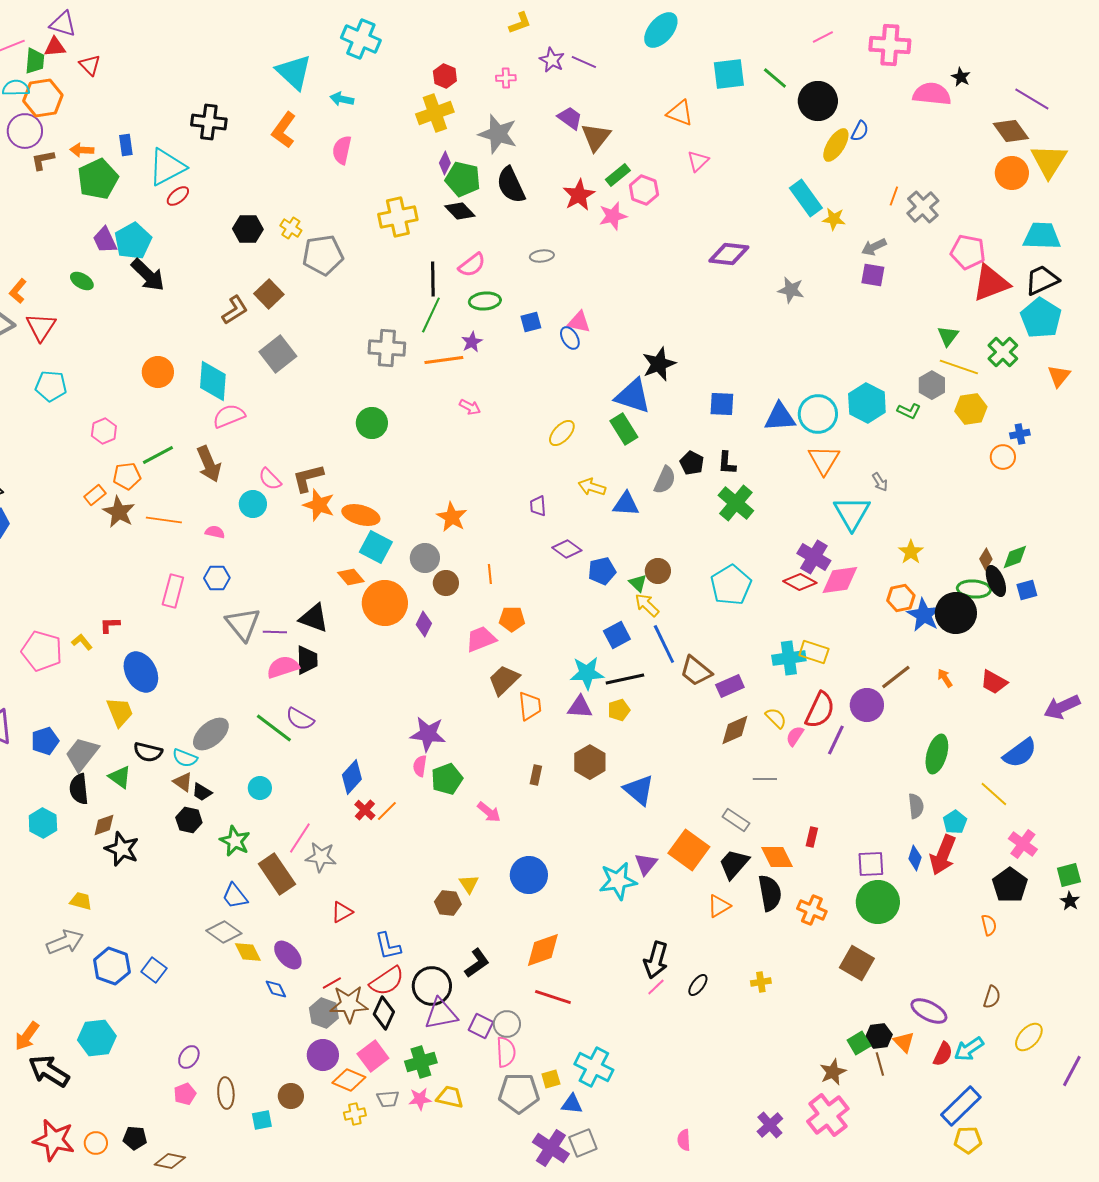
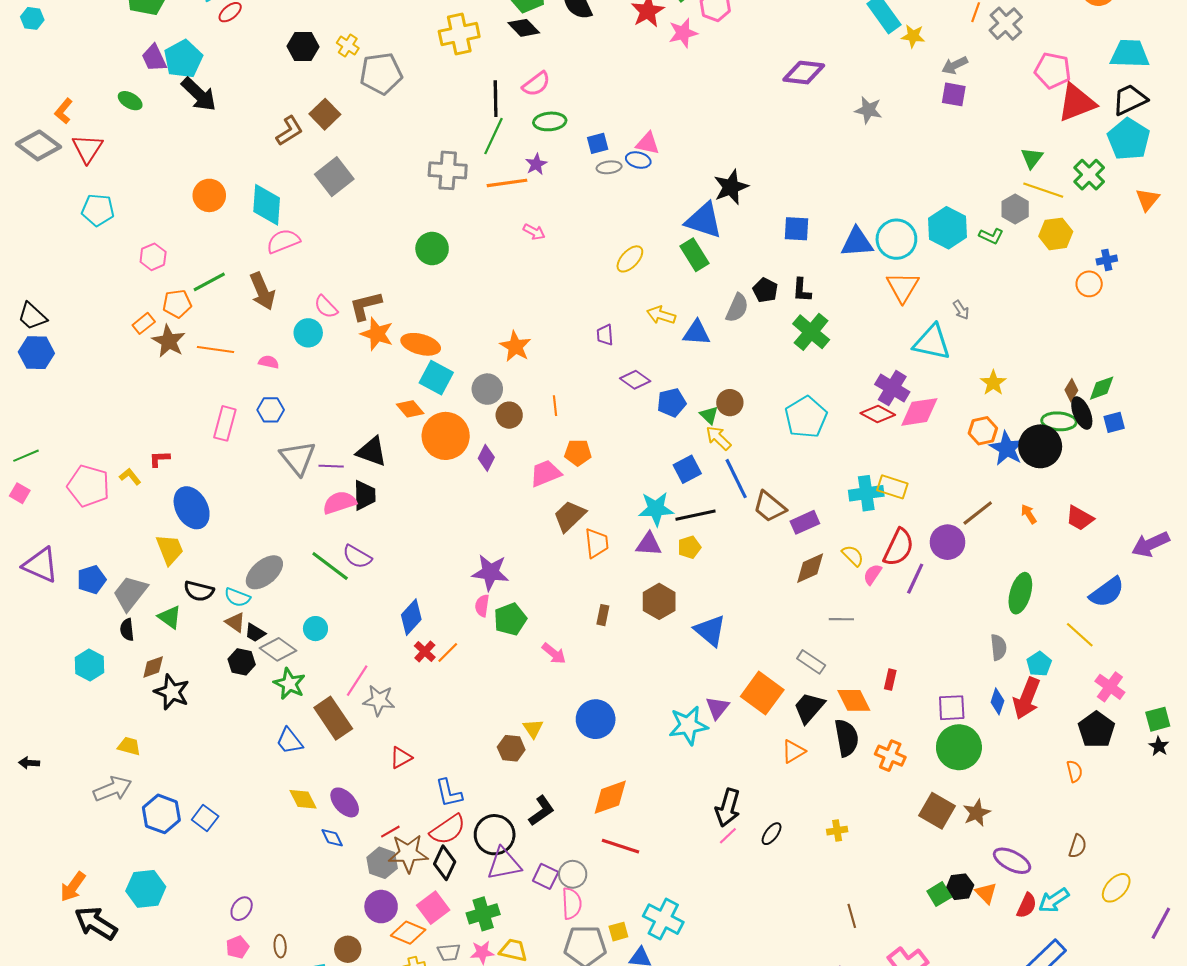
gray ellipse: (542, 256) -> (609, 167), moved
blue ellipse: (570, 338) -> (638, 160), turned -45
cyan triangle: (852, 513) -> (932, 342), turned -48
black semicircle: (79, 789) -> (127, 630), size x0.7
gray diamond: (224, 932) -> (278, 649), moved
brown line: (880, 1064) -> (852, 916), moved
brown star: (833, 1072) -> (977, 813), moved
brown ellipse: (226, 1093) -> (280, 946), size x0.7

